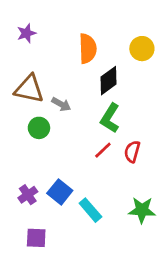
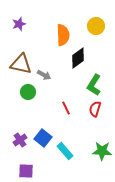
yellow circle: (142, 49) -> (96, 26), moved
green L-shape: (110, 118) -> (94, 85), moved
red line: (103, 150) -> (66, 108), moved, turned -72

